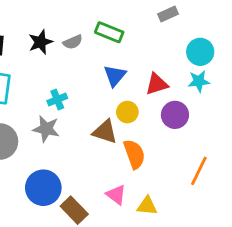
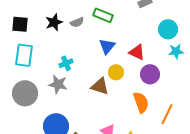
cyan star: (199, 81) -> (176, 51), moved
red triangle: (157, 84) -> (137, 52), turned 42
orange semicircle: (134, 154) -> (141, 102), moved

